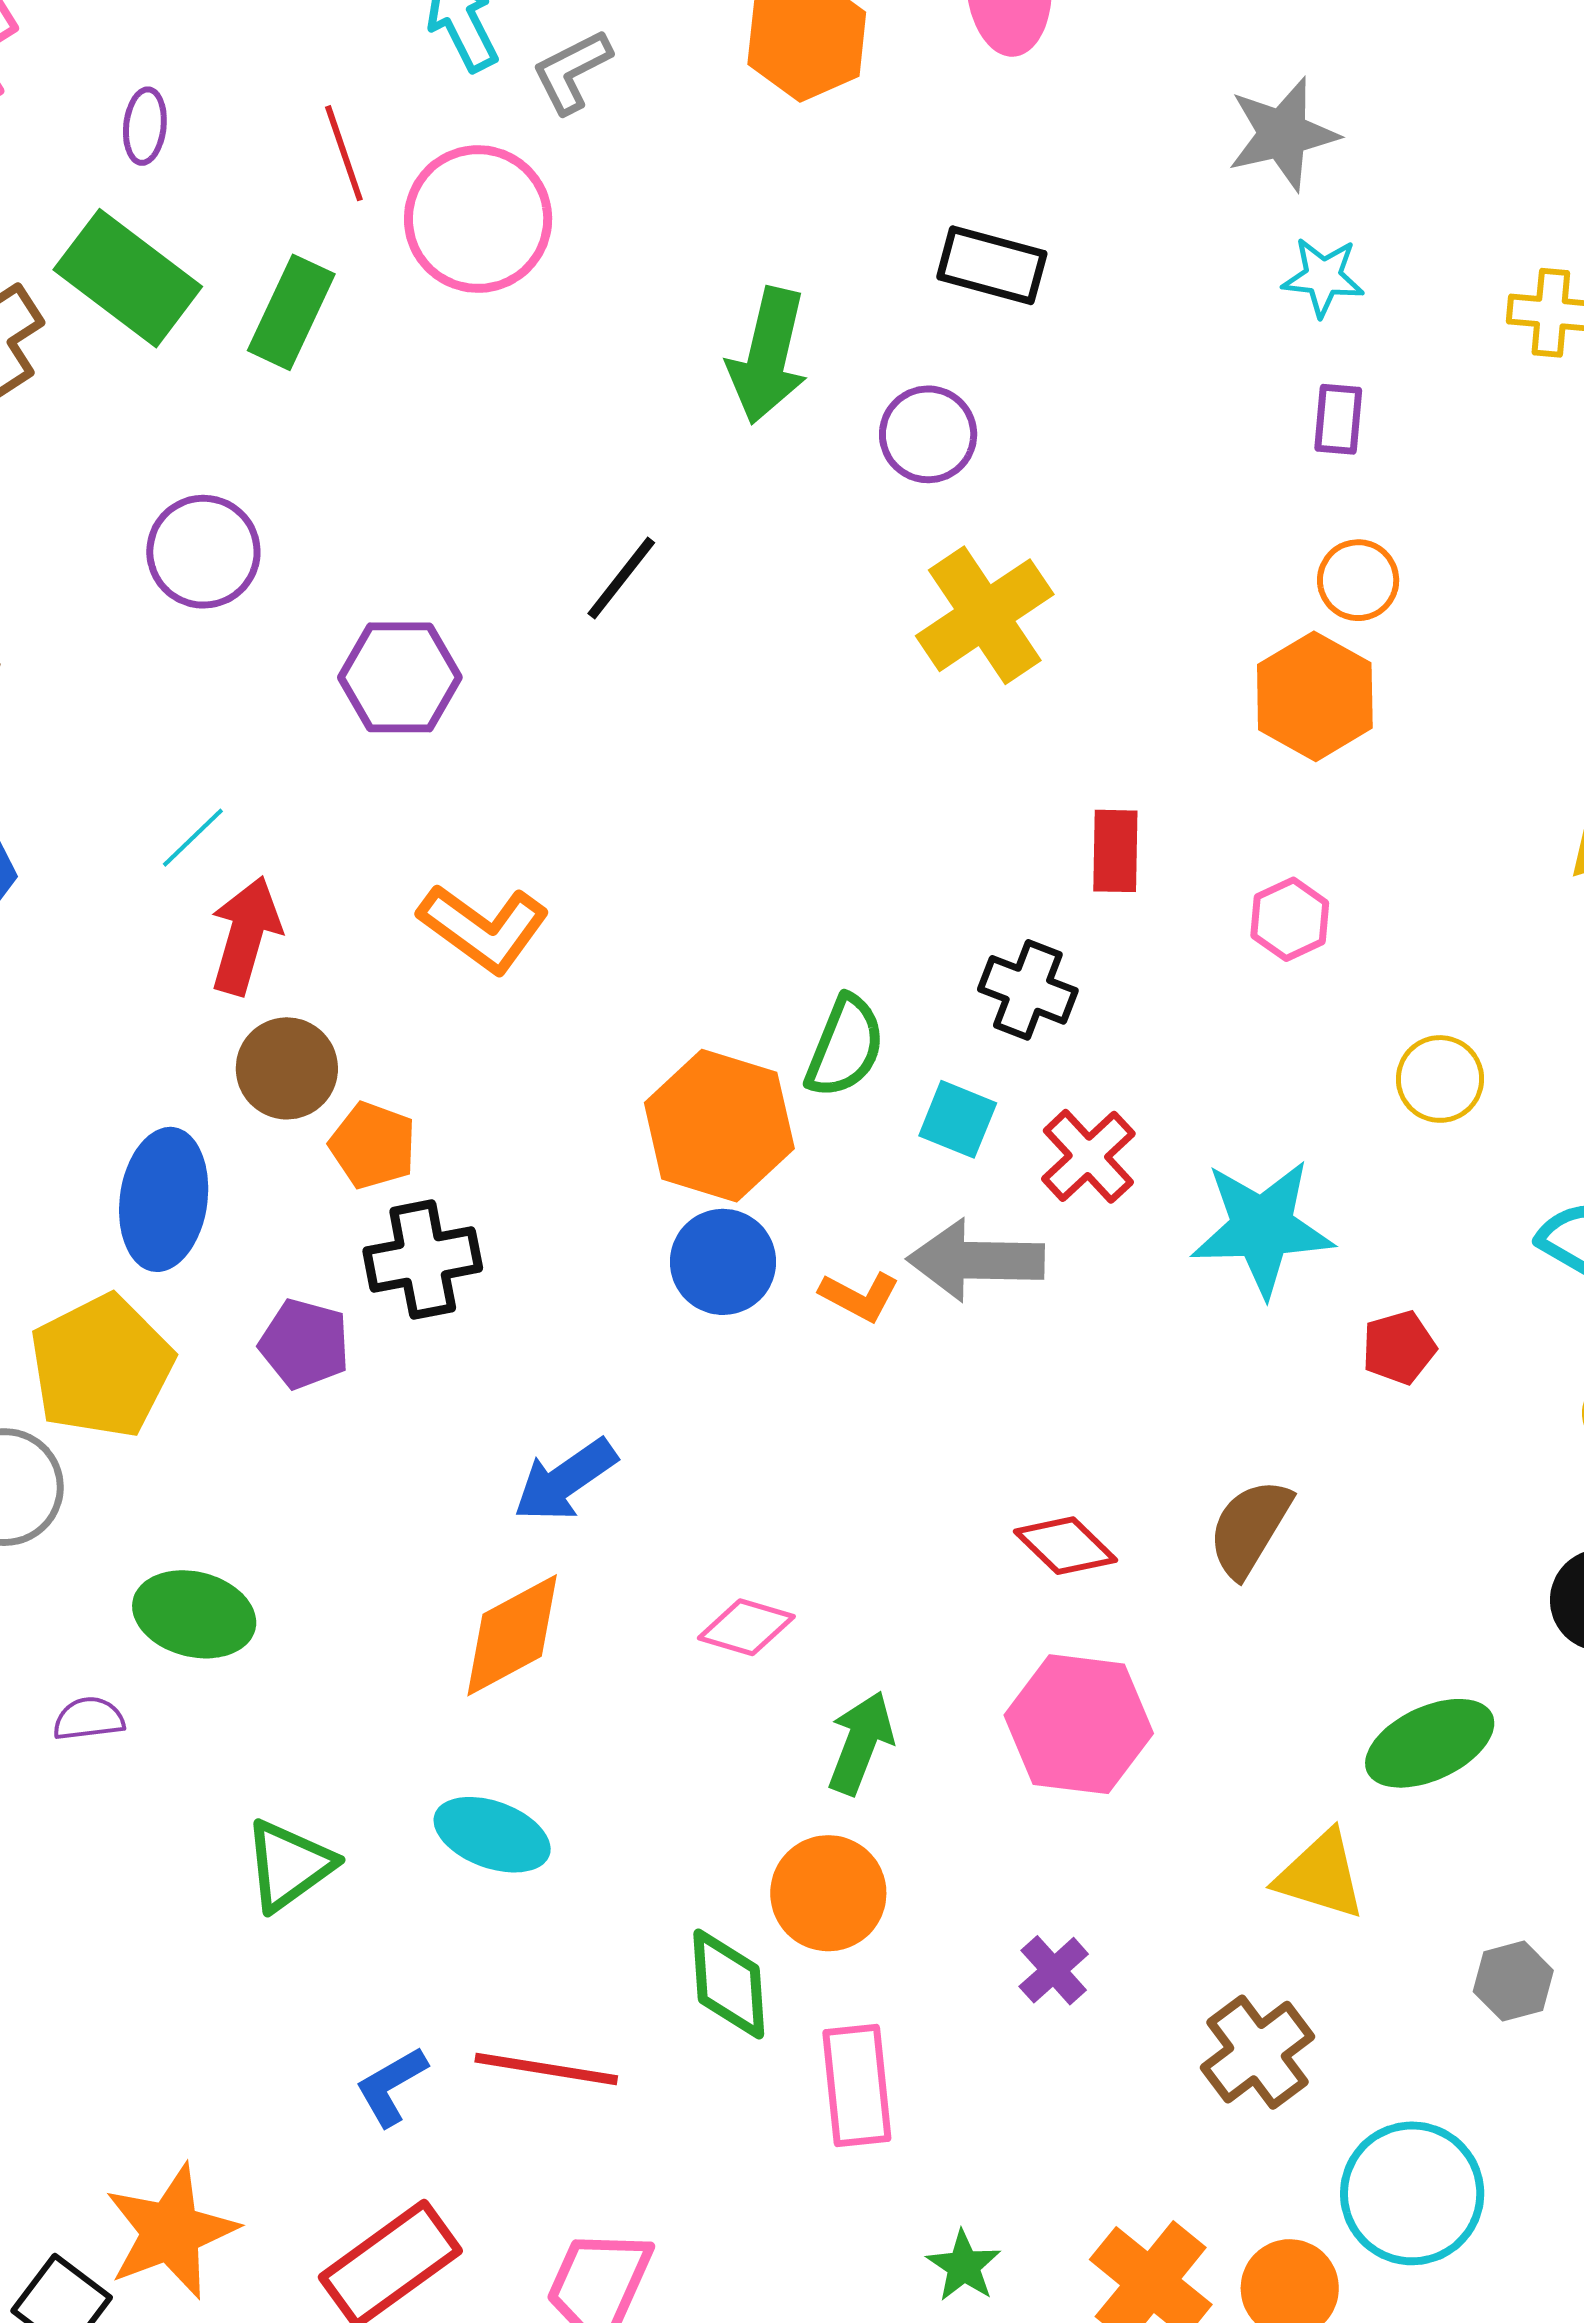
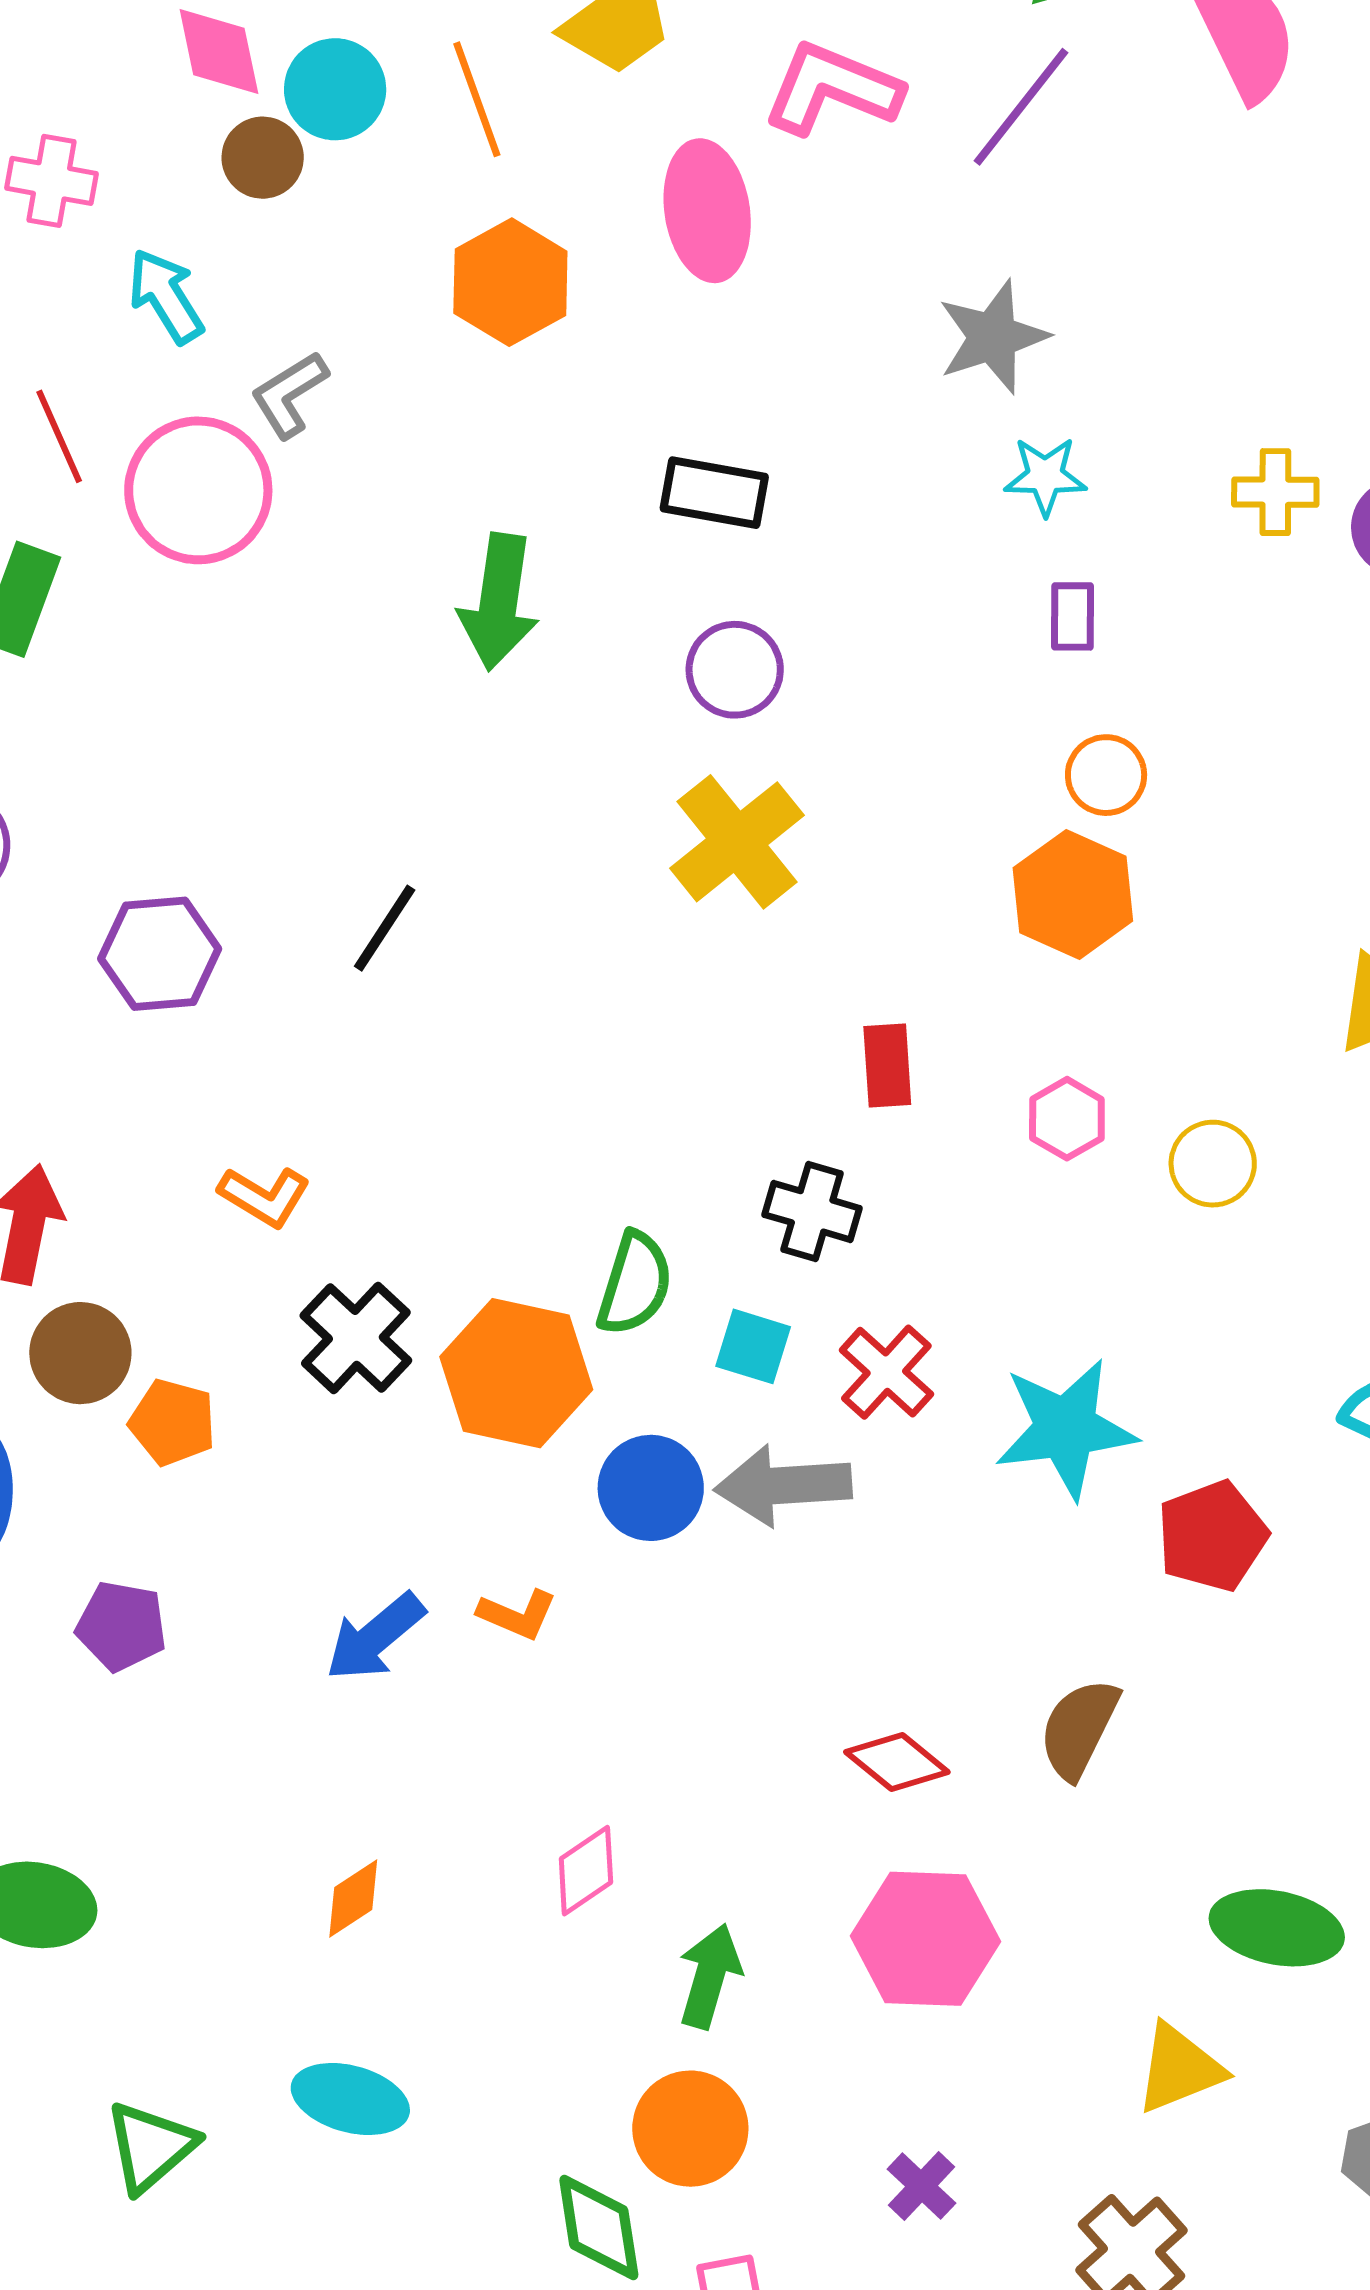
gray L-shape: (572, 71) -> (289, 395), moved
purple circle: (928, 434) -> (735, 670), moved
black line: (621, 578) -> (385, 928), moved
orange L-shape: (484, 928) -> (264, 1196), size x0.7
yellow circle: (1440, 1079) -> (1213, 1164), moved
black cross: (423, 1260) -> (356, 1338), moved, turned -31
blue circle: (723, 1262) -> (651, 1488), moved
orange L-shape: (859, 1296) -> (517, 1615), moved
red pentagon: (1399, 1347) -> (1212, 1536), size x1.5
blue arrow: (565, 1480) -> (375, 1637), moved
pink diamond: (746, 1627) -> (586, 1871), turned -46
orange diamond: (512, 1635) -> (353, 1899), size x0.6
green ellipse: (1430, 1743) -> (1277, 1928), turned 41
yellow triangle: (1321, 1875) -> (1179, 2068), turned -34

